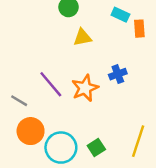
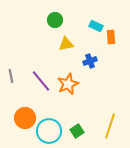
blue cross: (118, 74) -> (90, 61), moved
gray line: (19, 101) -> (11, 76), moved, turned 48

